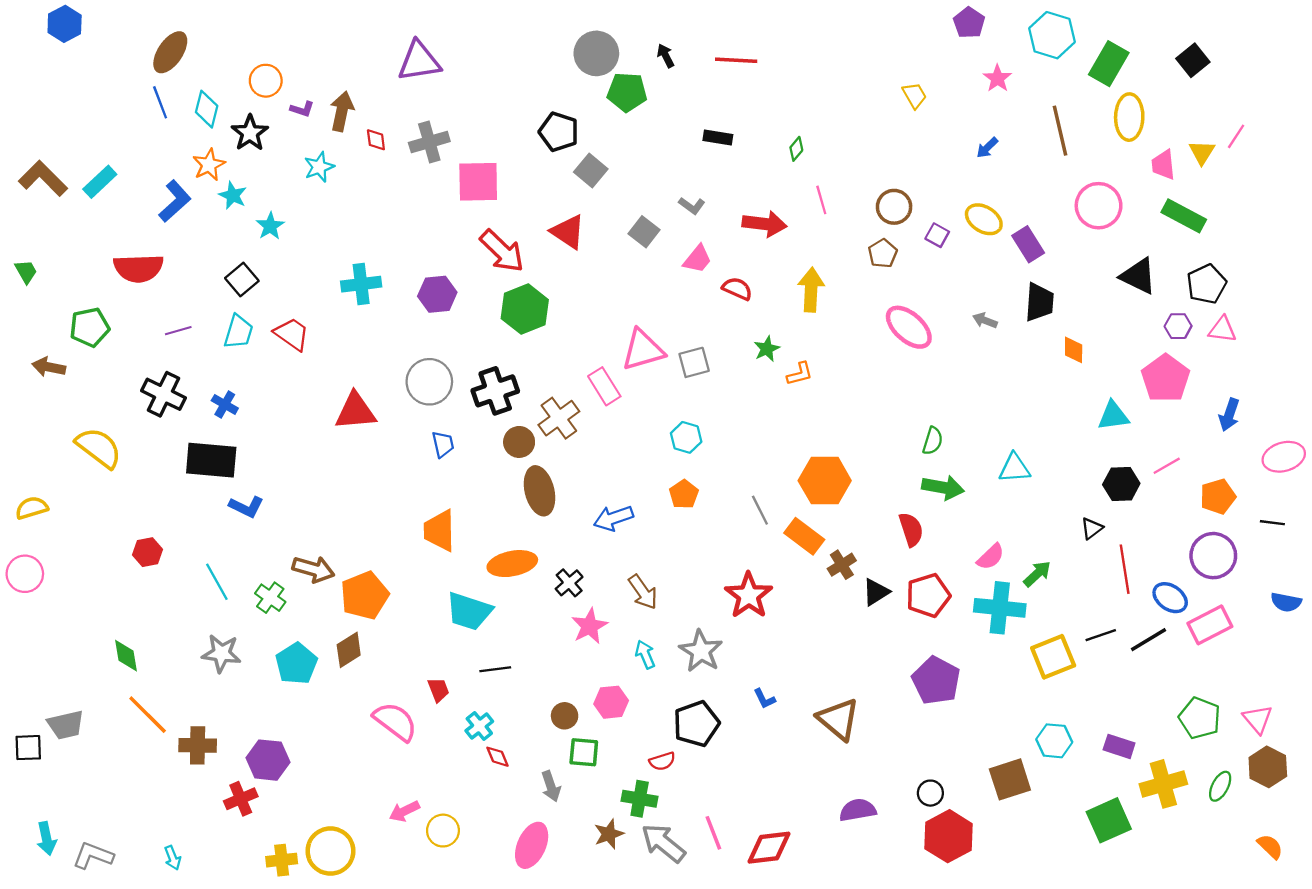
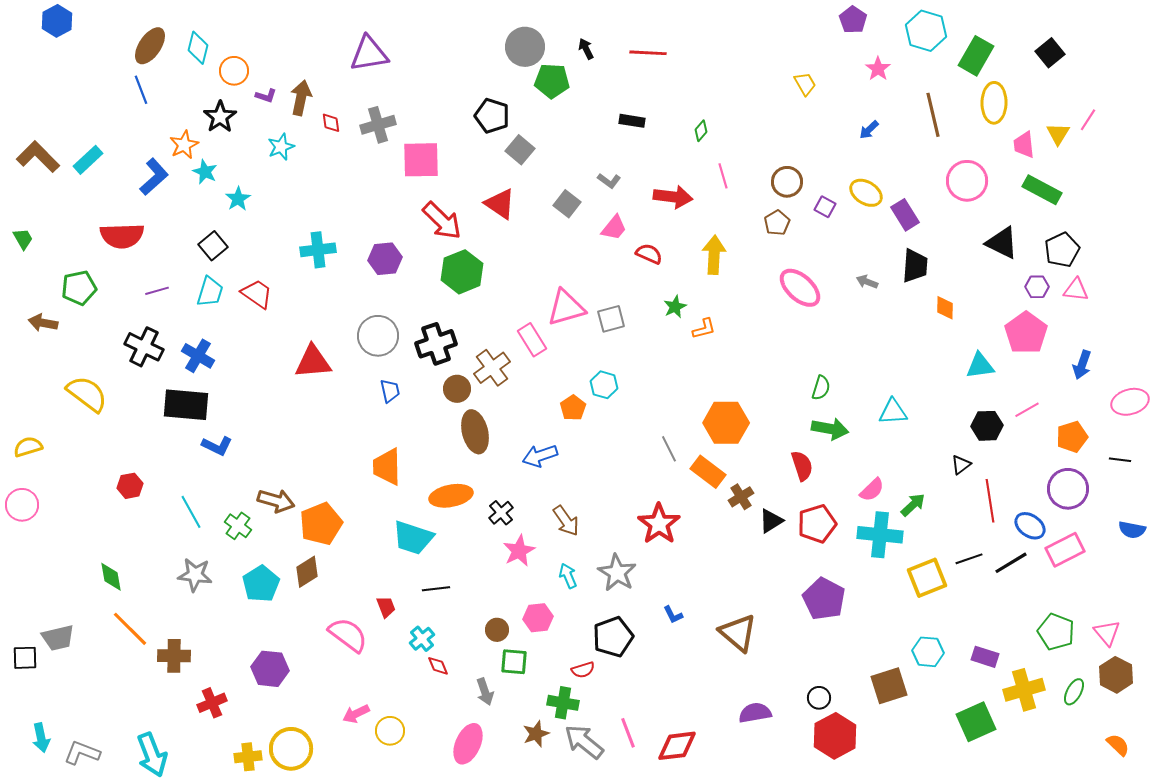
cyan diamond: (207, 109) -> (198, 48), moved
blue cross: (225, 404) -> (198, 356), size x1.4
orange pentagon: (684, 494) -> (573, 408), moved
purple hexagon: (268, 760) -> (270, 669), moved
cyan arrow: (173, 858) -> (152, 755), size x2.0

